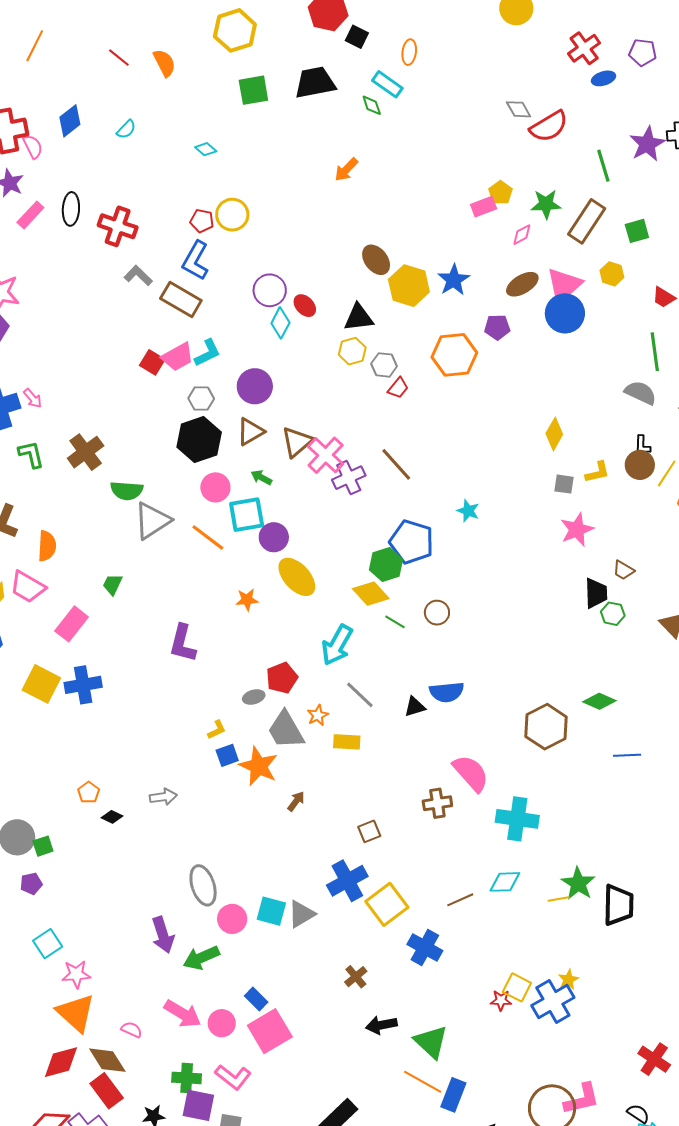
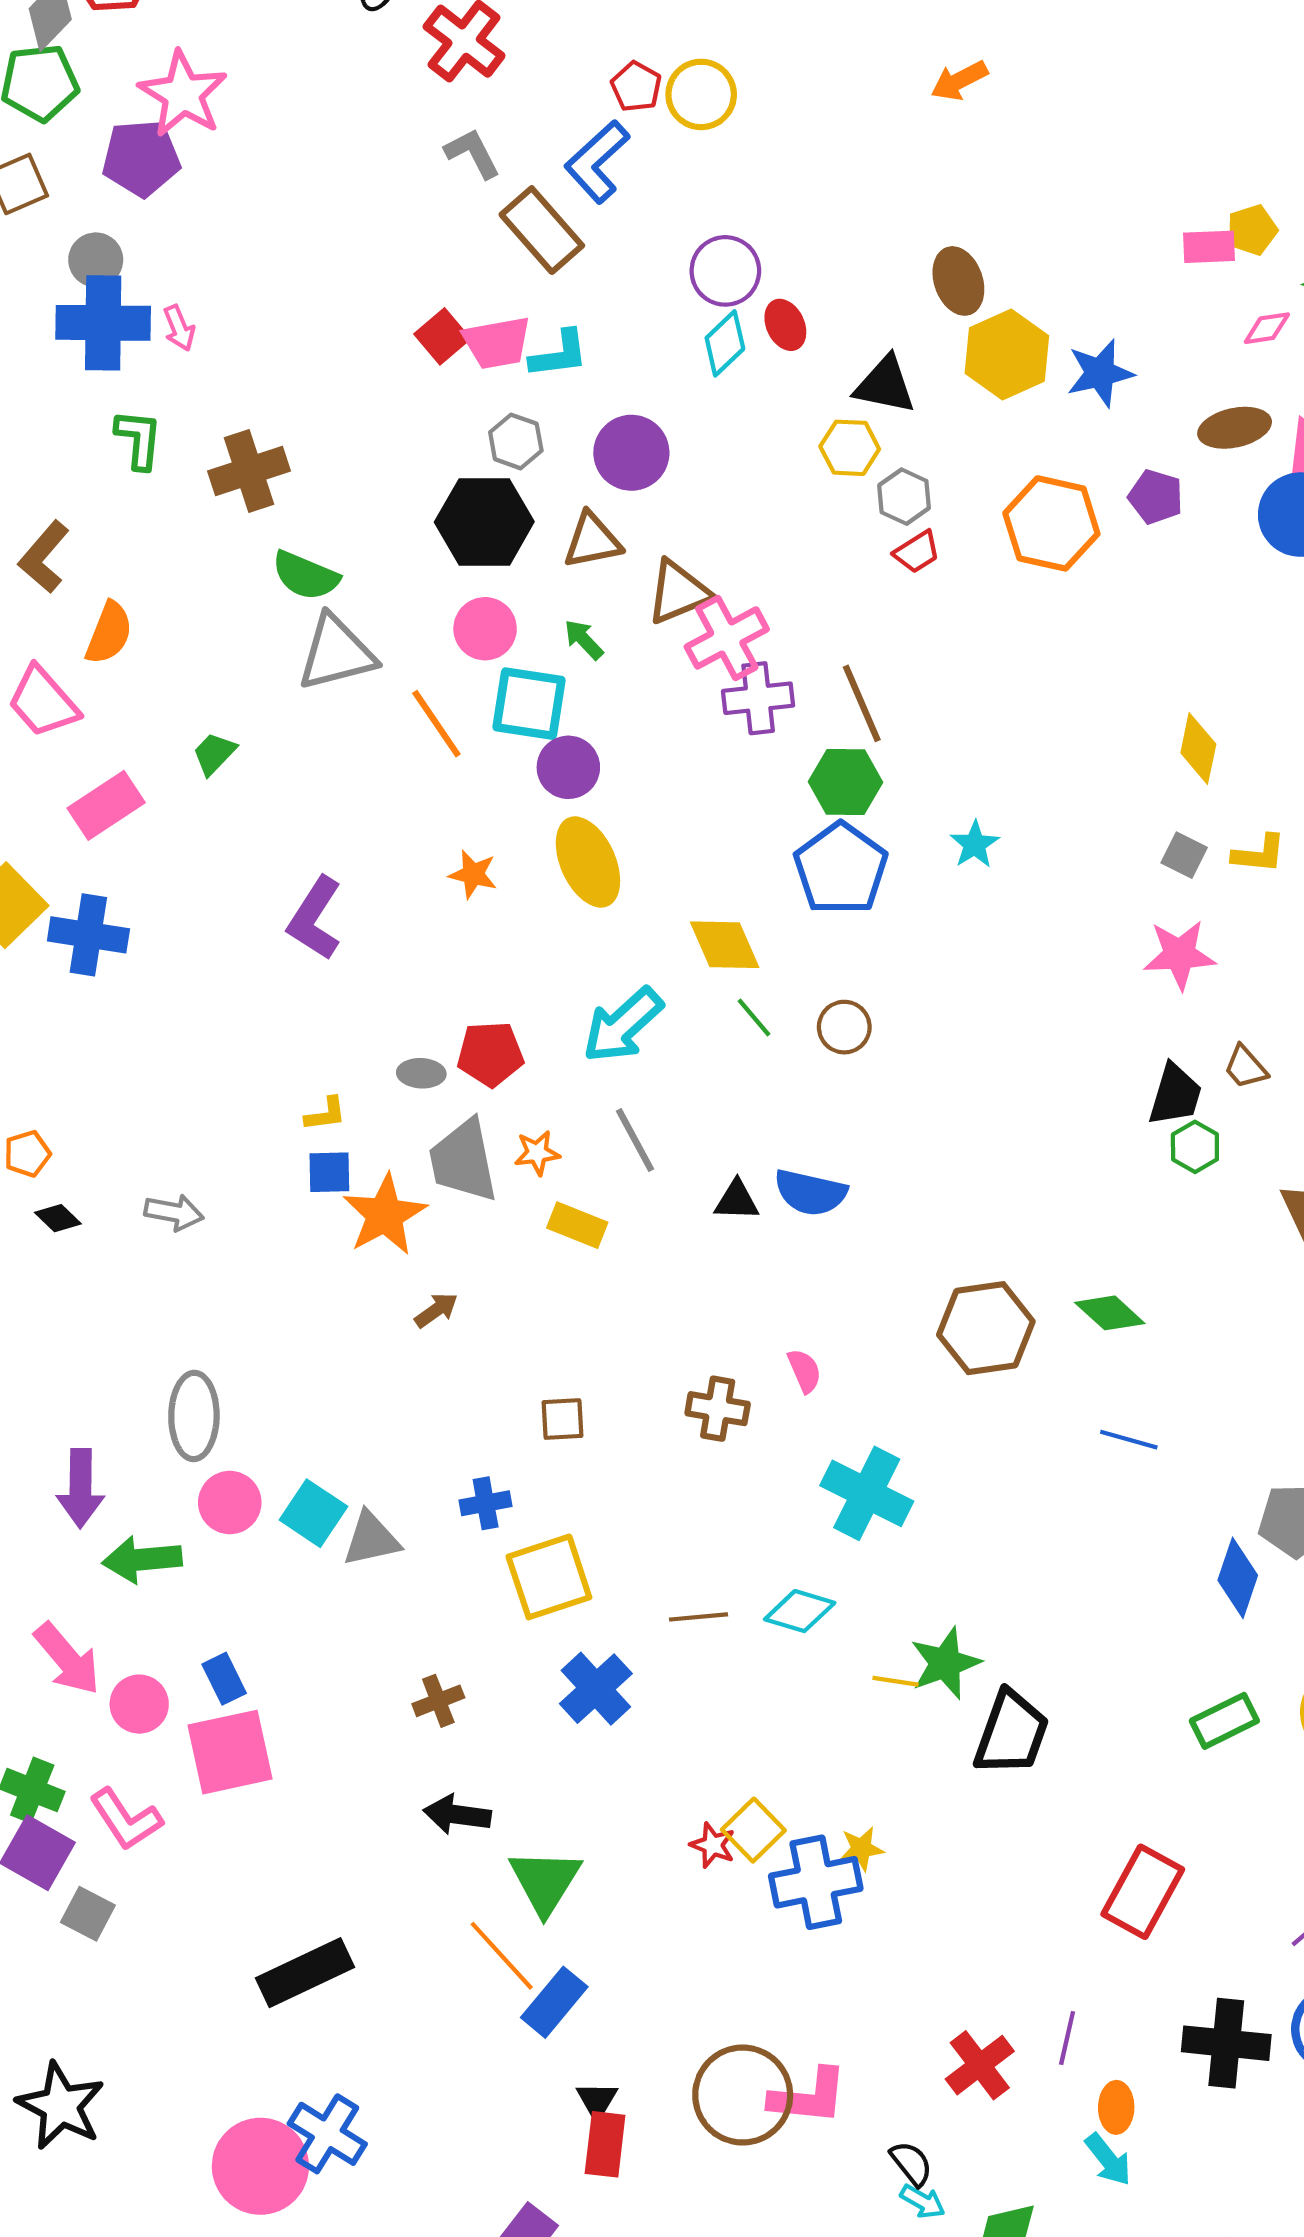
yellow diamond: (554, 434) -> (1198, 749), turned -36
green hexagon: (386, 565) -> (845, 782), moved
pink semicircle: (471, 773) -> (804, 1371), size x0.5
blue cross: (347, 881) -> (486, 1503), size x0.6

